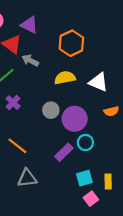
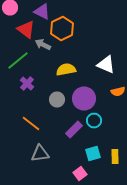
orange hexagon: (71, 43) -> (62, 28), moved
yellow semicircle: (65, 78) -> (66, 70), moved
gray circle: (51, 110) -> (57, 100), moved
pink square: (91, 199) -> (80, 174), moved

